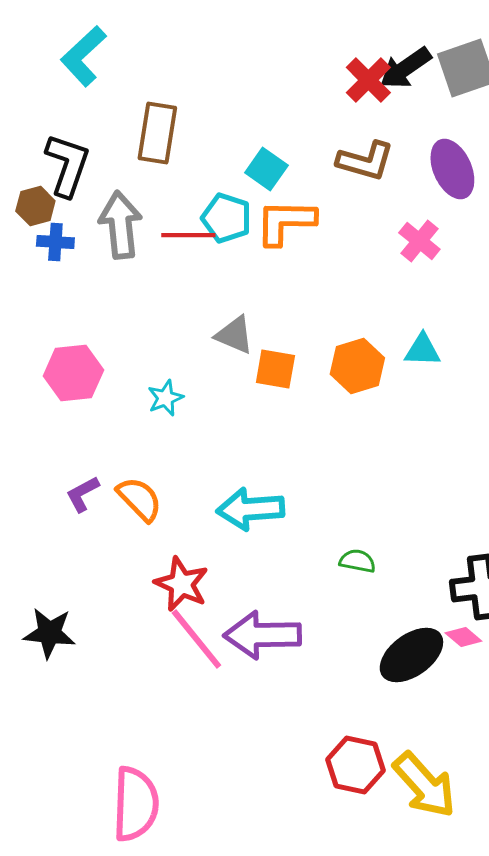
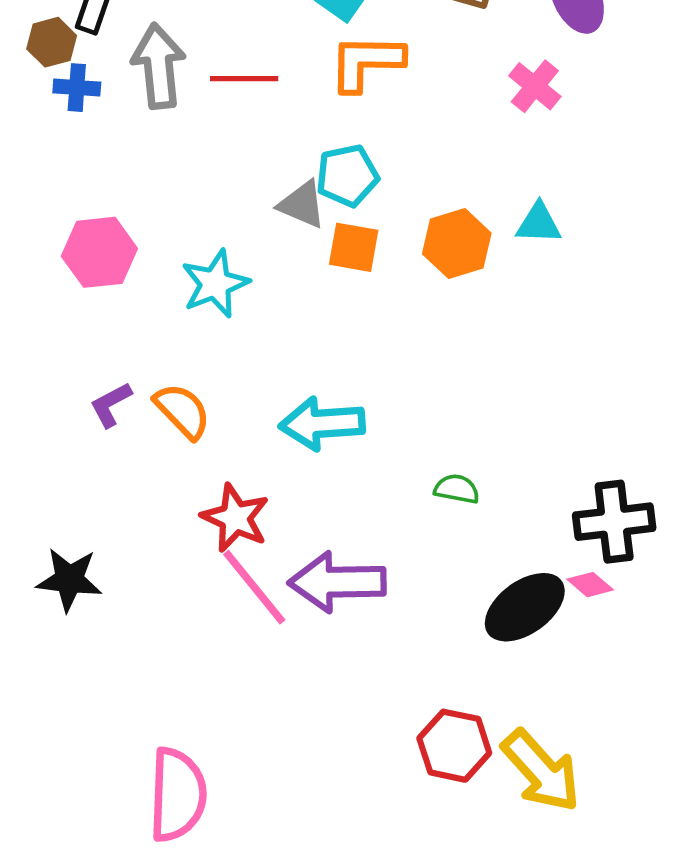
cyan pentagon: (226, 218) -> (347, 176), moved, turned -30
cyan star: (165, 398) -> (215, 284), size x1.5

